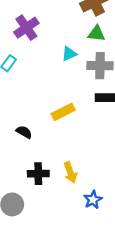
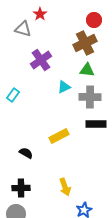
purple cross: (26, 28) -> (41, 60), moved
black cross: (38, 174) -> (21, 188), moved

